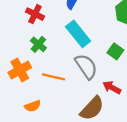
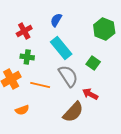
red cross: (35, 14) -> (24, 31), turned 35
green cross: (38, 44) -> (27, 57), turned -32

